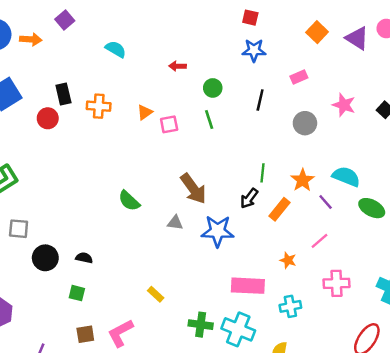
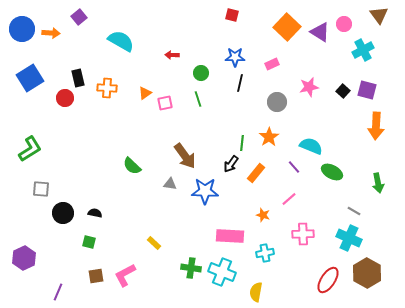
orange square: (317, 32) -> (287, 27), size x1.5
cyan semicircle: (116, 49) -> (121, 41), size x1.5
blue star: (254, 50) -> (235, 57), moved
pink star: (344, 105) -> (309, 87), turned -30
orange star: (303, 180) -> (269, 137), moved

